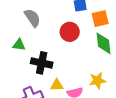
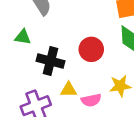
red circle: (70, 32) -> (91, 49), moved

